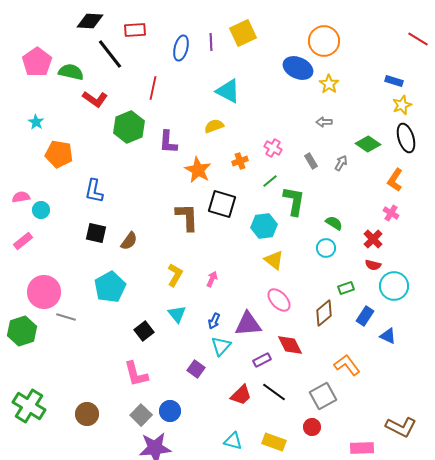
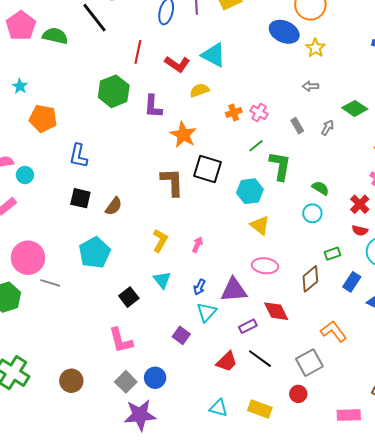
red L-shape: (95, 99) -> (177, 64), moved
orange cross: (240, 161) -> (234, 112), moved
pink ellipse: (279, 300) -> (265, 266), turned -40

